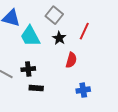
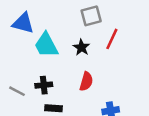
gray square: (54, 15) -> (91, 16), moved, turned 36
red semicircle: (71, 60) -> (86, 81), moved

